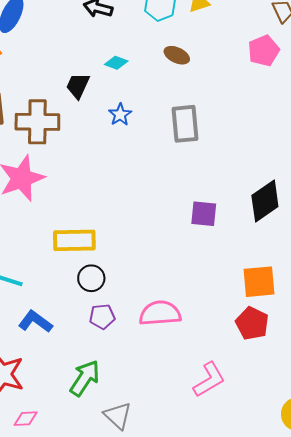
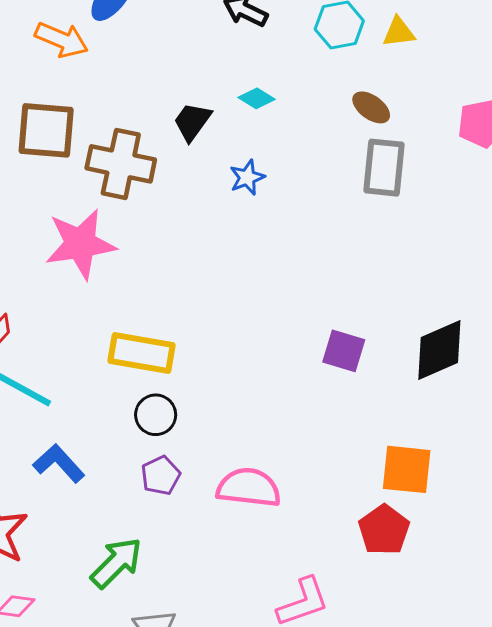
brown ellipse: (177, 55) -> (371, 107), moved
gray rectangle: (185, 124) -> (384, 168), moved
purple pentagon: (102, 317) -> (161, 476), turned -30

